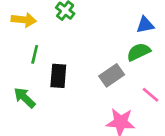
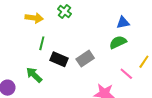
gray rectangle: (112, 75) -> (85, 59), moved
black rectangle: (58, 76) -> (59, 59), turned -72

